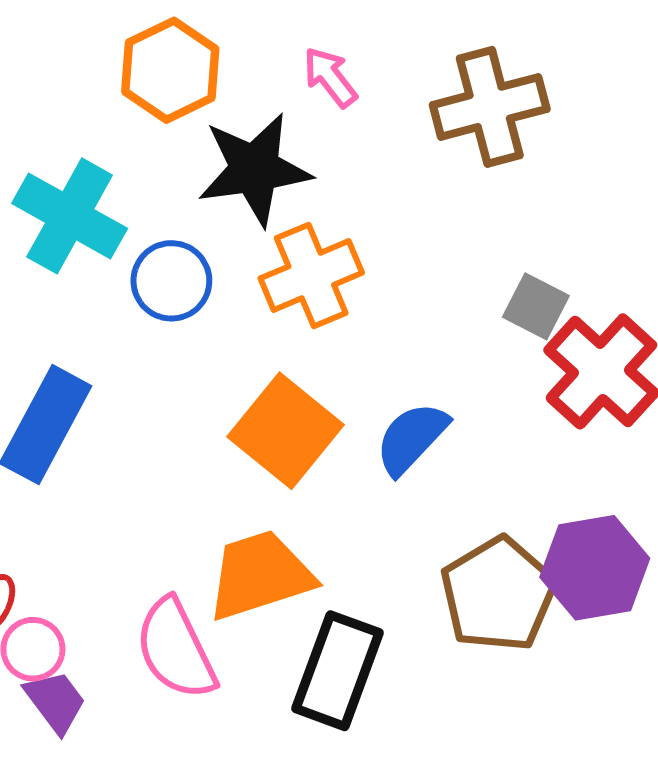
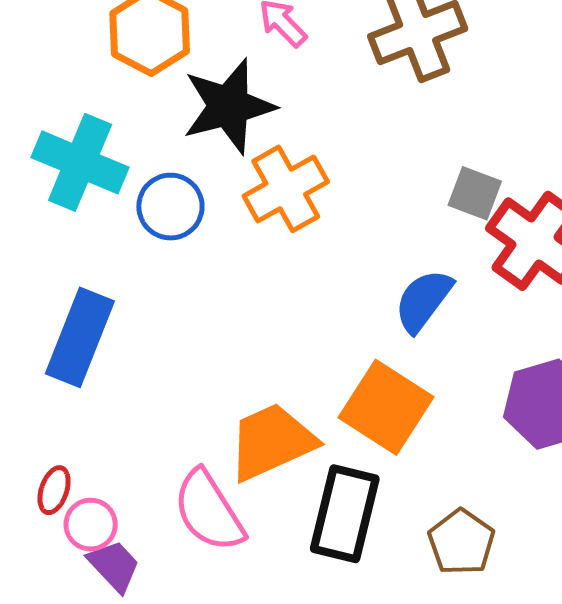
orange square: (286, 431) -> (386, 407), moved
blue semicircle: (412, 438) -> (423, 301), moved
brown pentagon: (498, 594) -> (461, 542), moved, size x0.7

